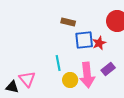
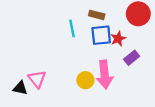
brown rectangle: (68, 22) -> (97, 15), moved
cyan line: (58, 63) -> (72, 28), moved
purple rectangle: (108, 69) -> (132, 58), moved

